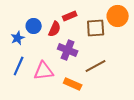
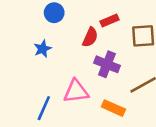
blue circle: (34, 26) -> (54, 13), moved
blue line: (19, 66) -> (44, 108), moved

